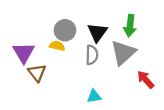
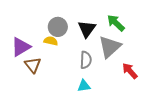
green arrow: (130, 26) -> (116, 23), turned 126
purple triangle: (24, 53) -> (21, 47), turned 30
gray semicircle: (92, 55) -> (86, 60), moved

